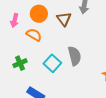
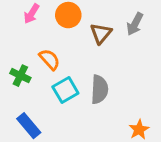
orange semicircle: (34, 35) -> (50, 59), moved
green cross: (20, 63) -> (20, 76), turned 32

